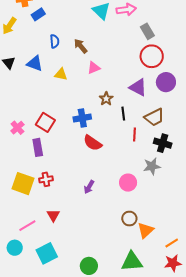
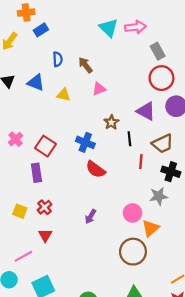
blue cross: (82, 118) -> (85, 142), turned 30
pink cross: (17, 128) -> (16, 139), moved
red cross: (46, 179) -> (45, 207), turned -32
yellow square: (23, 184) -> (20, 211), size x0.6
red triangle: (53, 215) -> (45, 235), moved
brown circle: (129, 219) -> (133, 252), size x1.6
orange triangle: (146, 230) -> (151, 228), moved

